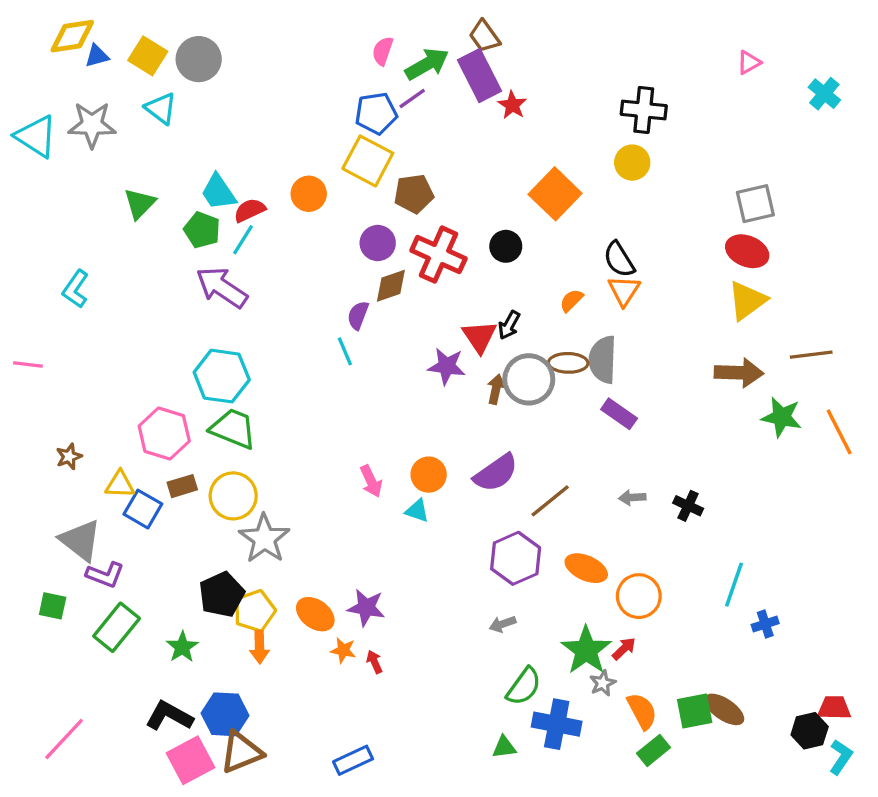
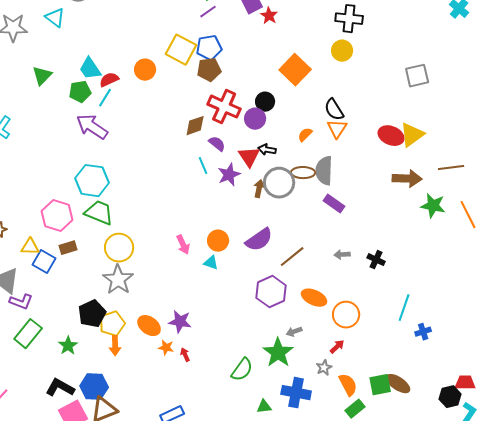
blue pentagon: (376, 113) -> (209, 48), moved
green pentagon: (202, 230) -> (80, 92), turned -30
purple circle: (378, 243) -> (255, 119), moved
red ellipse: (747, 251) -> (391, 136), moved
purple semicircle: (358, 315) -> (217, 144), moved, turned 108
black arrow: (509, 325) -> (267, 150), turned 72
cyan line: (345, 351) -> (203, 166), moved
purple star: (447, 366) -> (229, 175), turned -30
yellow circle: (233, 496) -> (119, 248), moved
gray arrow: (502, 624) -> (294, 332), moved
green star: (586, 650) -> (278, 353), moved
green semicircle: (524, 686) -> (242, 370), moved

